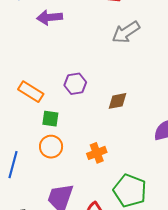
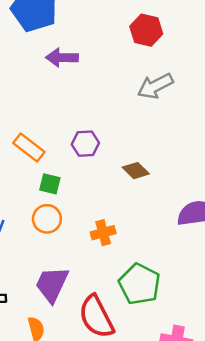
brown diamond: (117, 101) -> (136, 171), turned 50

